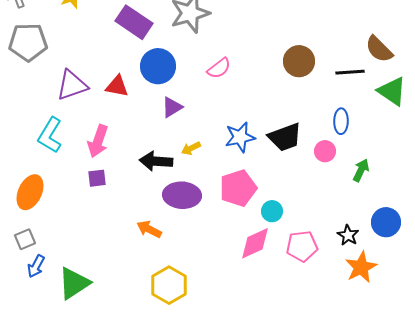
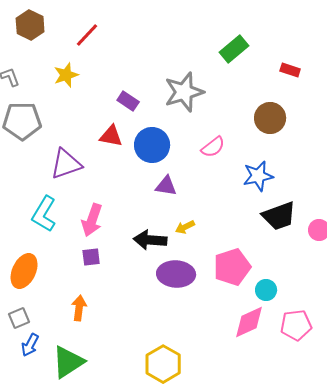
purple rectangle: (134, 22) -> (128, 101), size x0.6
brown circle: (299, 61) -> (270, 118), moved
red triangle: (117, 86) -> (111, 136), moved
purple triangle: (172, 107) -> (166, 186), turned 40
blue star: (240, 137) -> (258, 176), moved
orange arrow: (149, 229) -> (79, 308), moved, turned 70

